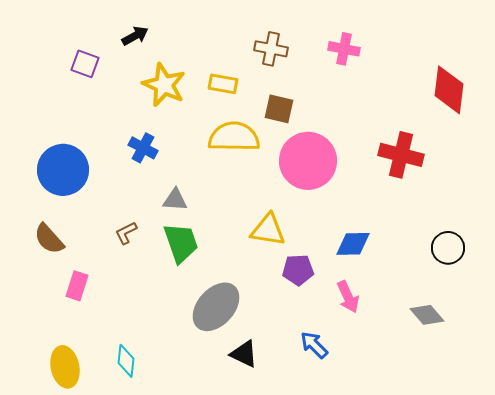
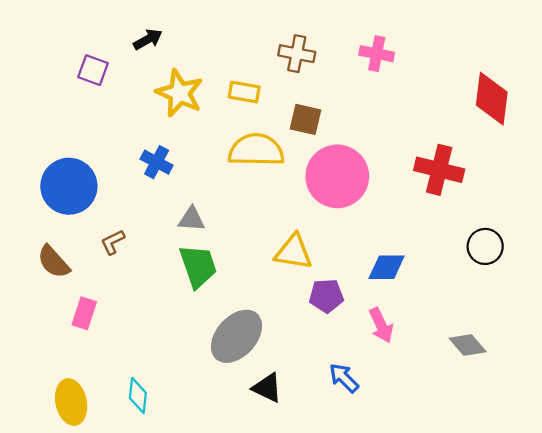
brown L-shape: (126, 233) -> (113, 242), moved
black circle: (448, 248) -> (485, 246), moved

